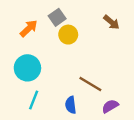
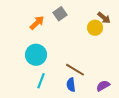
yellow circle: (68, 35) -> (95, 28), moved
brown line: (90, 84) -> (75, 70), moved

